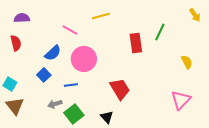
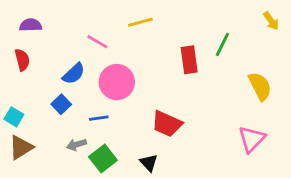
yellow semicircle: (187, 62) -> (260, 86), size x1.5
red trapezoid: (120, 89) -> (167, 124), turned 145
brown triangle: (15, 106) -> (21, 147), turned 36

